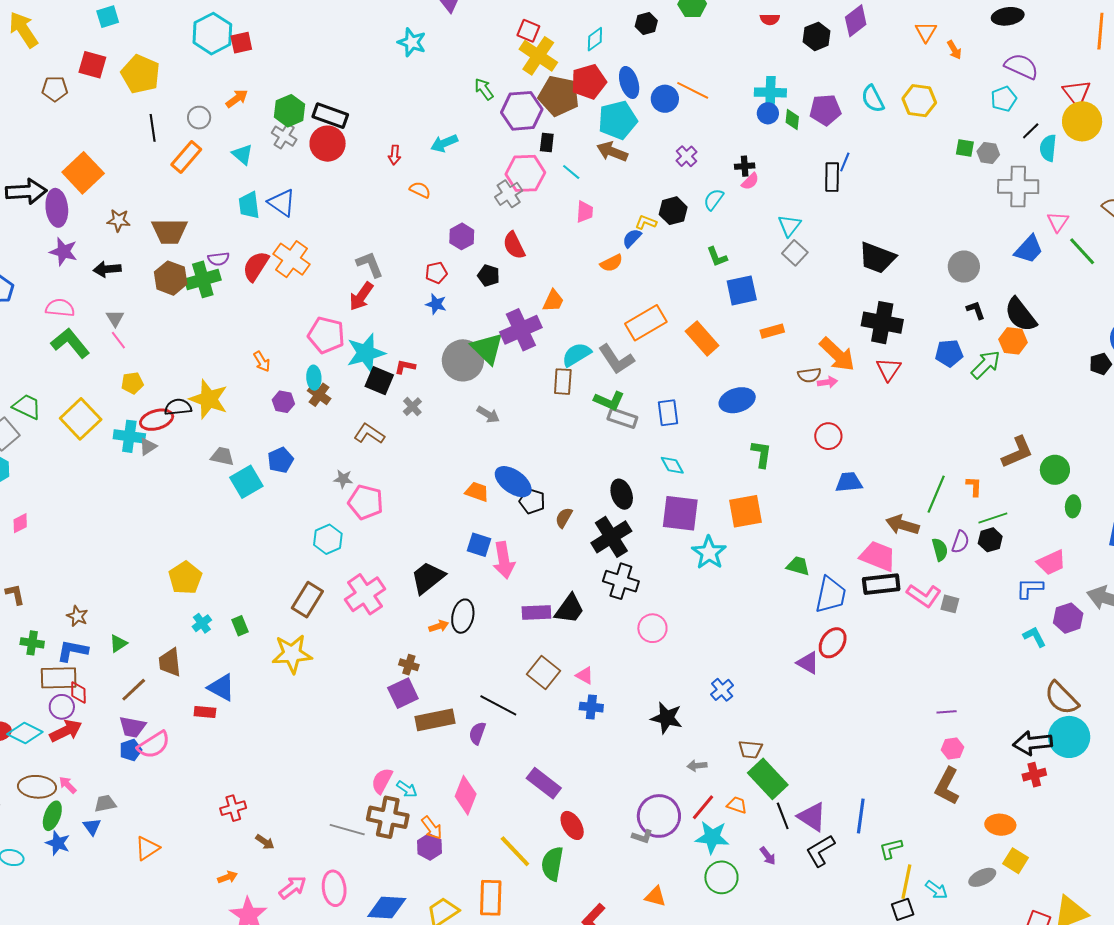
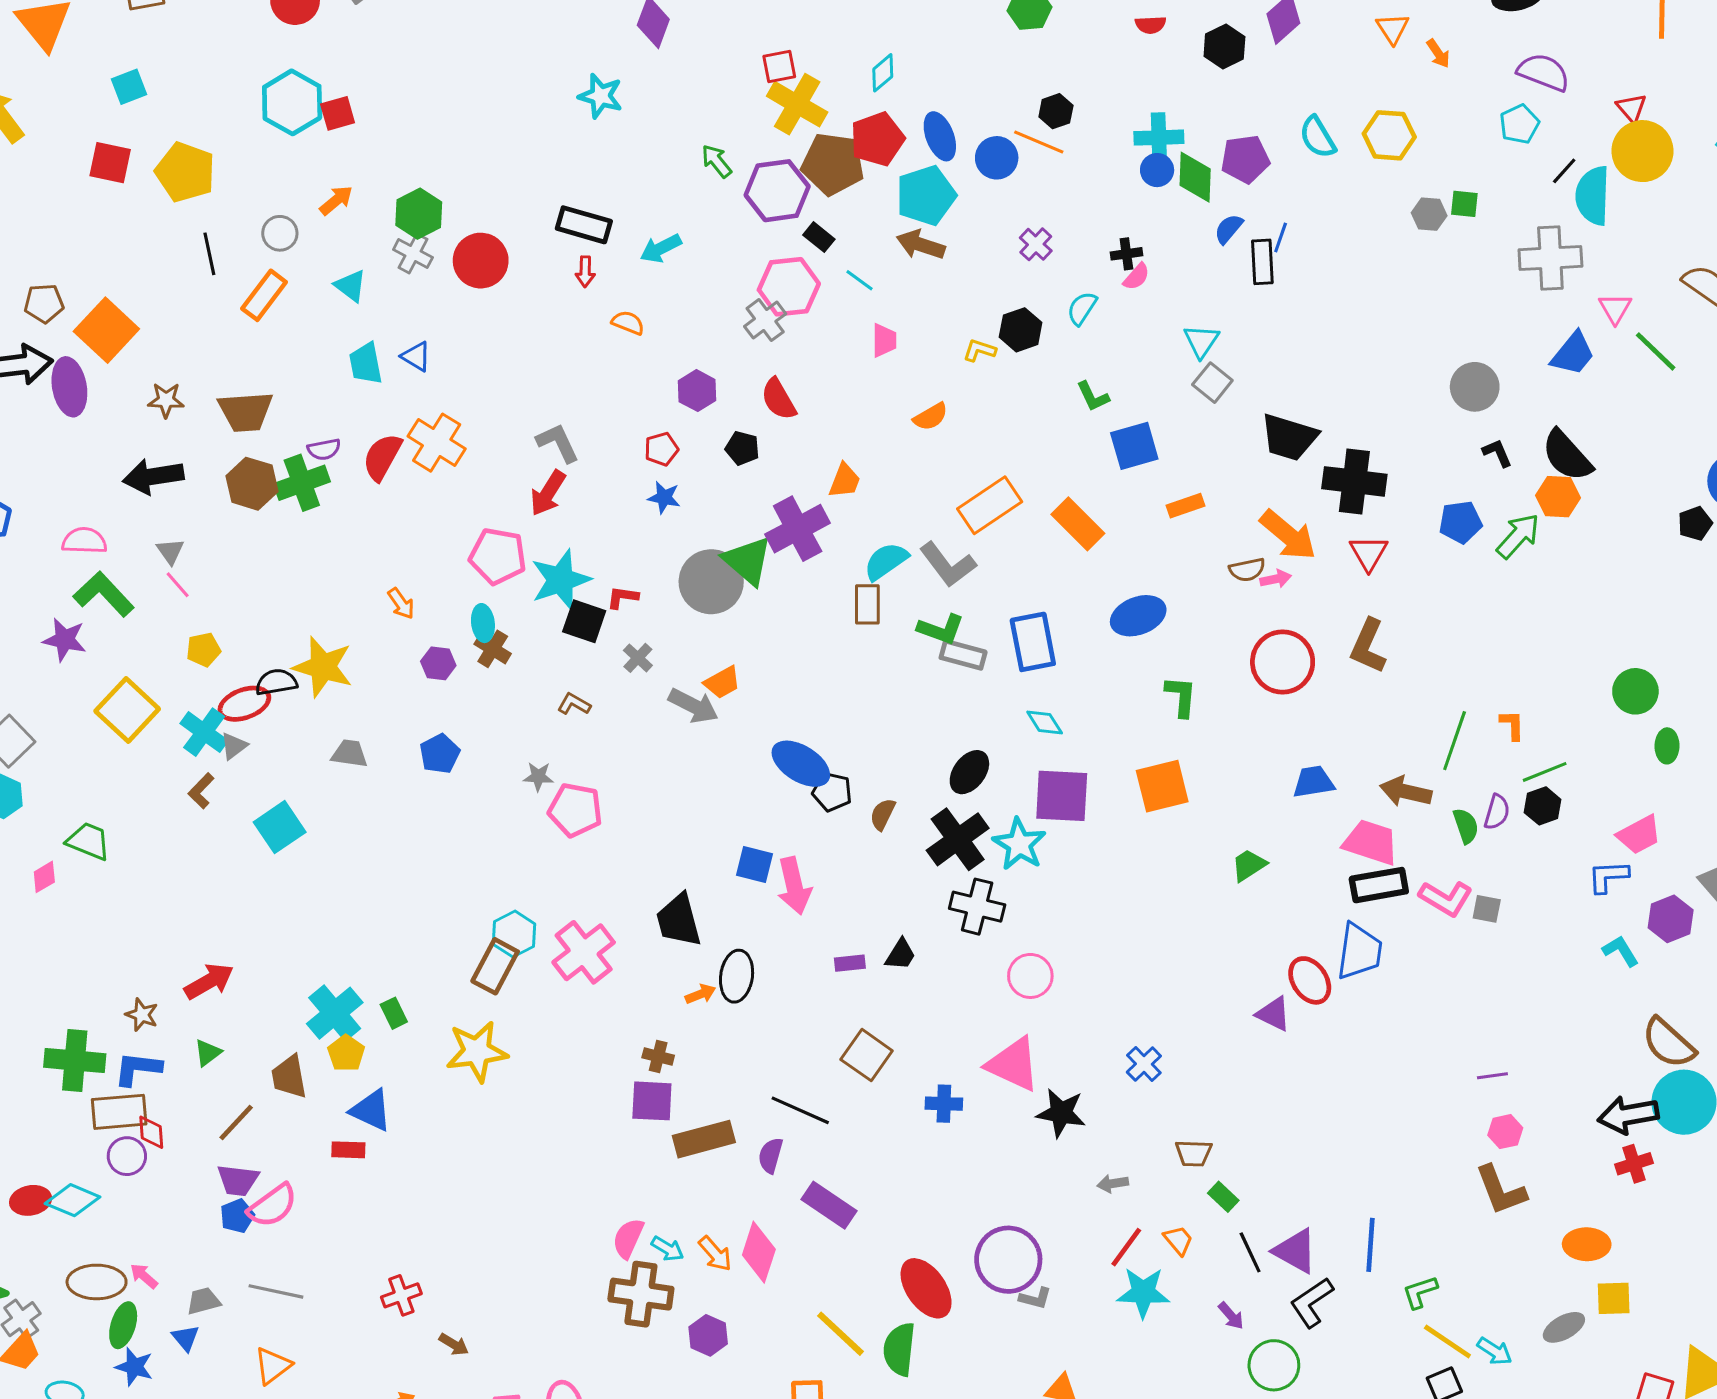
black hexagon: (646, 24) -> (1056, 111), moved
red square: (528, 31) -> (779, 67), turned -30
brown pentagon: (55, 89) -> (44, 303), moved
red triangle: (1077, 93) -> (1631, 108), size x0.7
black rectangle: (330, 116) -> (584, 225), moved
green diamond: (792, 119) -> (1195, 177), size x1.6
black rectangle: (547, 142) -> (819, 237), turned -54
cyan semicircle: (1048, 148) -> (1593, 196), size x1.4
gray hexagon: (988, 153) -> (1429, 214), moved
blue triangle: (282, 203) -> (416, 356), size x0.7
blue semicircle: (632, 238) -> (1229, 229), moved
purple star: (64, 252) -> (65, 640), moved
black trapezoid: (877, 258) -> (1289, 437), moved
black arrow: (107, 269) -> (153, 476), size x1.4
green trapezoid: (27, 407) -> (89, 841), moved
blue rectangle: (668, 413) -> (1033, 642), size x1.4
gray arrow: (488, 414) -> (693, 706), moved, size x1.4
brown L-shape: (369, 434) -> (574, 704), size x0.7
cyan cross: (129, 436) -> (204, 732), turned 32
red circle: (828, 436) -> (1283, 662), size x1.5
brown L-shape: (1017, 452) -> (1368, 646), moved, turned 141
cyan square: (246, 482) -> (280, 827), moved
blue trapezoid: (849, 482) -> (1313, 782), moved
orange trapezoid: (477, 492) -> (722, 682), moved, turned 135
black ellipse: (622, 494) -> (969, 772), turned 60
cyan hexagon: (328, 539) -> (514, 934), moved
cyan star: (709, 553) -> (1019, 844), moved
green trapezoid: (798, 566) -> (1249, 865), turned -45
yellow pentagon: (185, 578) -> (346, 1053), moved, size x0.7
black trapezoid: (428, 578) -> (679, 920), turned -63
brown L-shape: (15, 594) -> (201, 791), moved, turned -120
blue trapezoid: (831, 595) -> (1359, 951), moved
black trapezoid: (570, 609) -> (900, 955), size x0.7
purple rectangle: (536, 612) -> (850, 963), size x0.7
cyan cross: (202, 623) -> (335, 1013), size x1.8
green cross: (32, 643) -> (75, 1060), size x1.6
red ellipse: (833, 643) -> (1310, 980), turned -64
pink triangle: (585, 675) -> (1013, 1064), moved, size x2.0
purple square: (403, 693) -> (652, 1101), turned 32
red arrow: (66, 731) -> (209, 981), moved
green rectangle: (768, 779) -> (1223, 1197), size x0.5
purple rectangle: (544, 783) -> (829, 1205), moved
brown L-shape: (947, 786) -> (1501, 1190), turned -45
orange trapezoid: (737, 805) -> (1178, 1240), turned 35
purple circle: (659, 816) -> (1008, 1260), moved
red ellipse: (572, 825) -> (926, 1288), size x1.4
orange arrow: (432, 828) -> (715, 1254), moved
gray line: (347, 830) -> (276, 1291), moved
yellow square: (1016, 861) -> (1614, 1298), turned -30
green circle: (721, 877) -> (1274, 1365), moved
yellow line: (906, 882) -> (1447, 1342), turned -64

